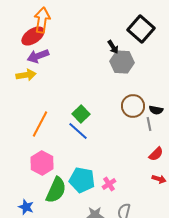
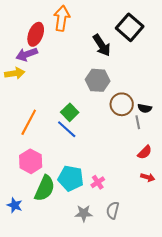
orange arrow: (42, 20) -> (62, 18), moved
red ellipse: (33, 36) -> (36, 34), moved, turned -35
black arrow: (113, 47) -> (102, 45), size x1.6
gray hexagon: (122, 62) -> (98, 80), moved

